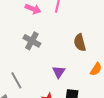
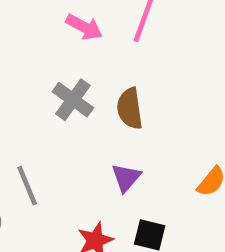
brown semicircle: (80, 43) -> (130, 108), moved

